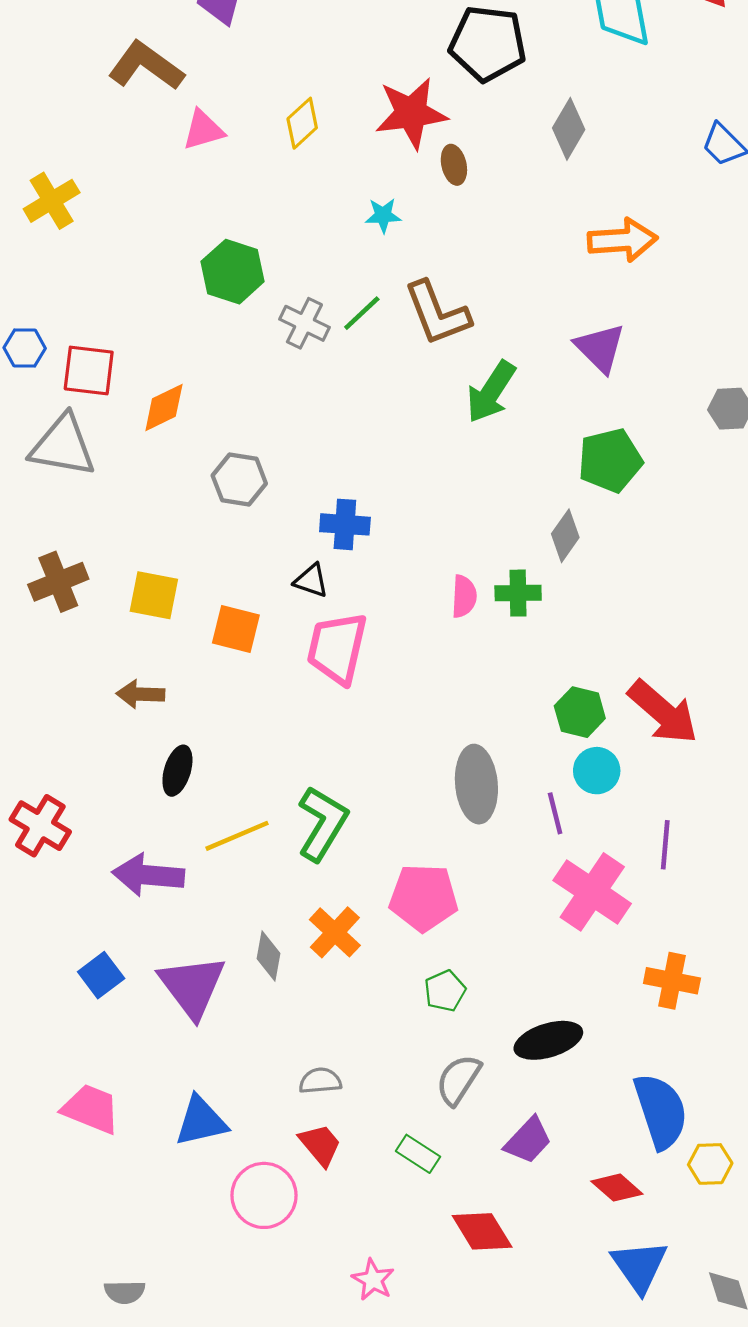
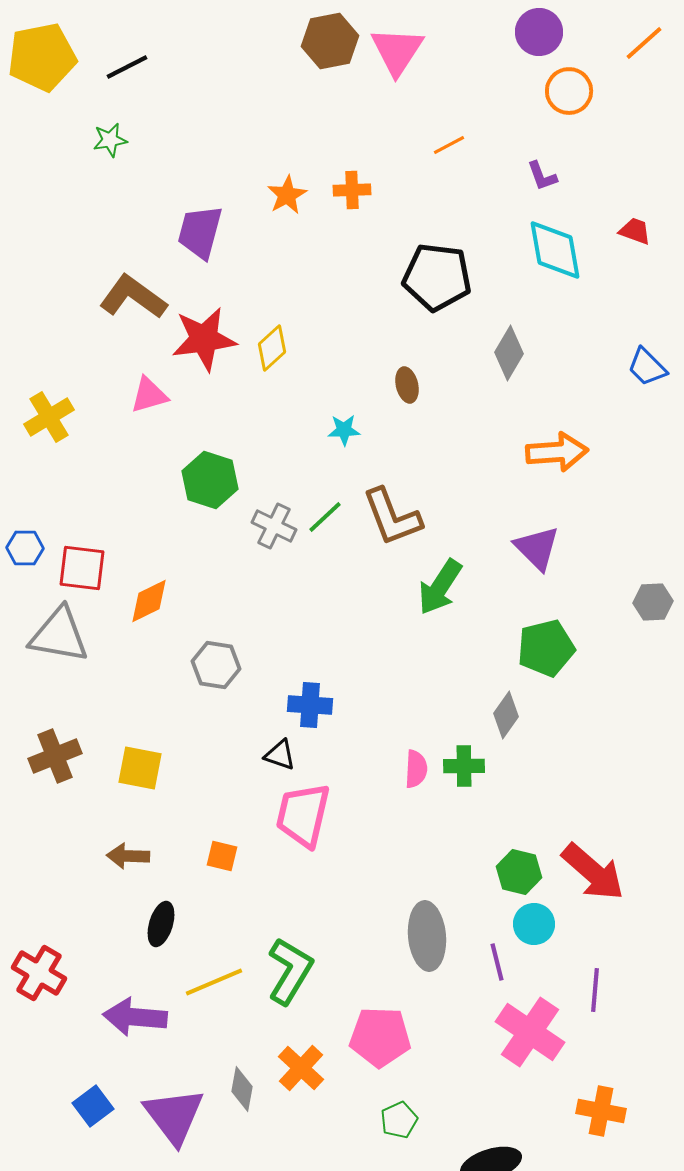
red star: (411, 113) -> (204, 339), moved
pink triangle: (203, 130) -> (149, 395), moved
orange square: (236, 629) -> (222, 856), moved, size x0.7

